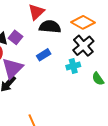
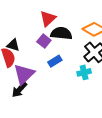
purple square: (15, 37) -> (44, 41), moved

